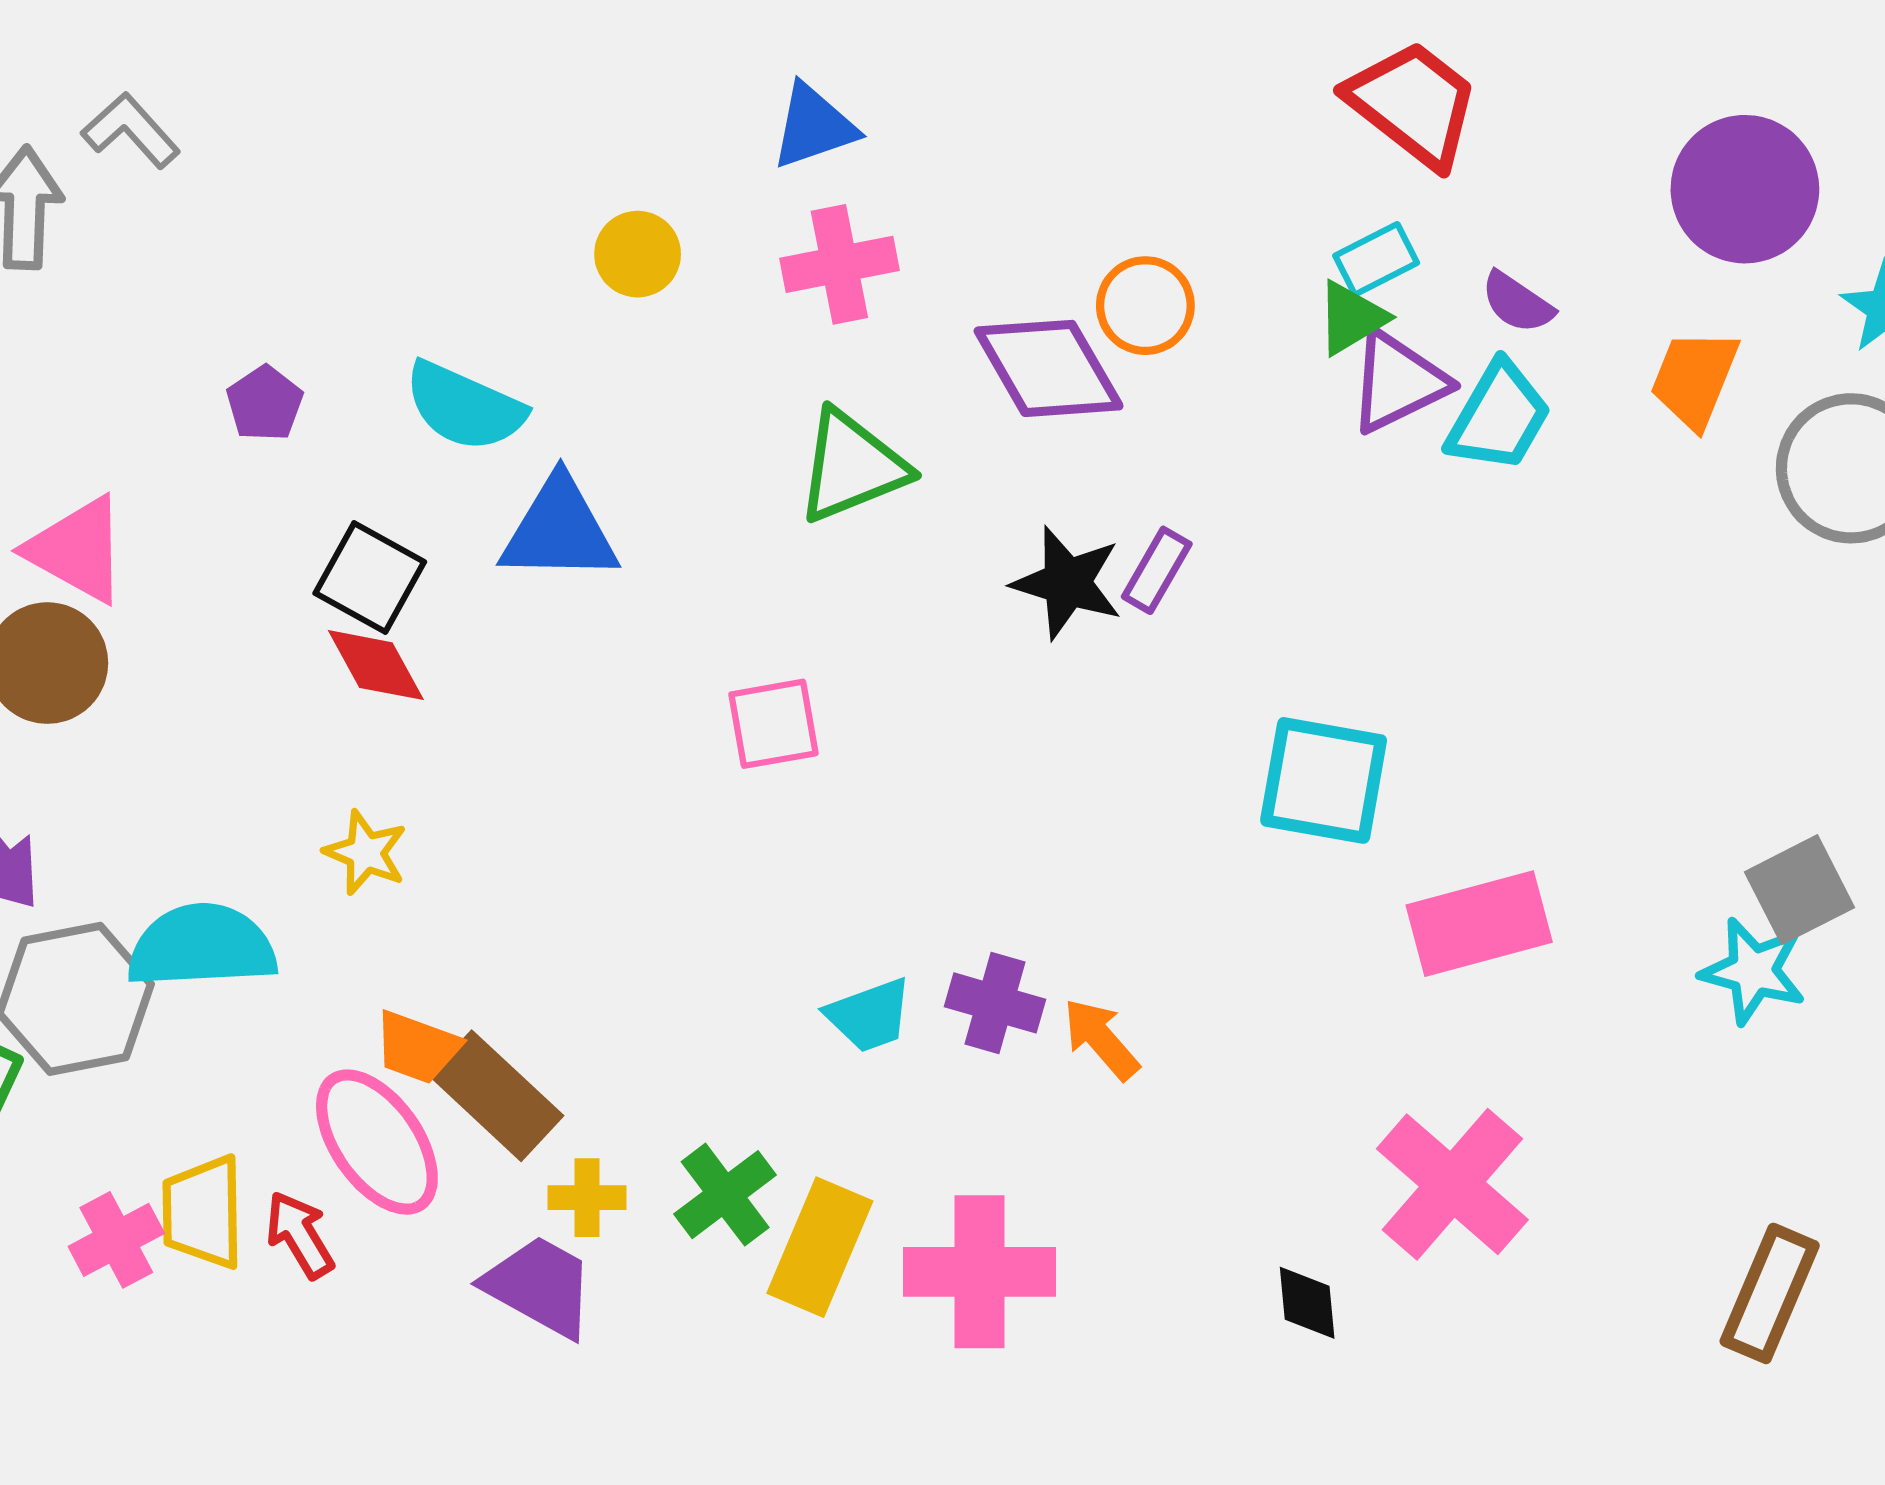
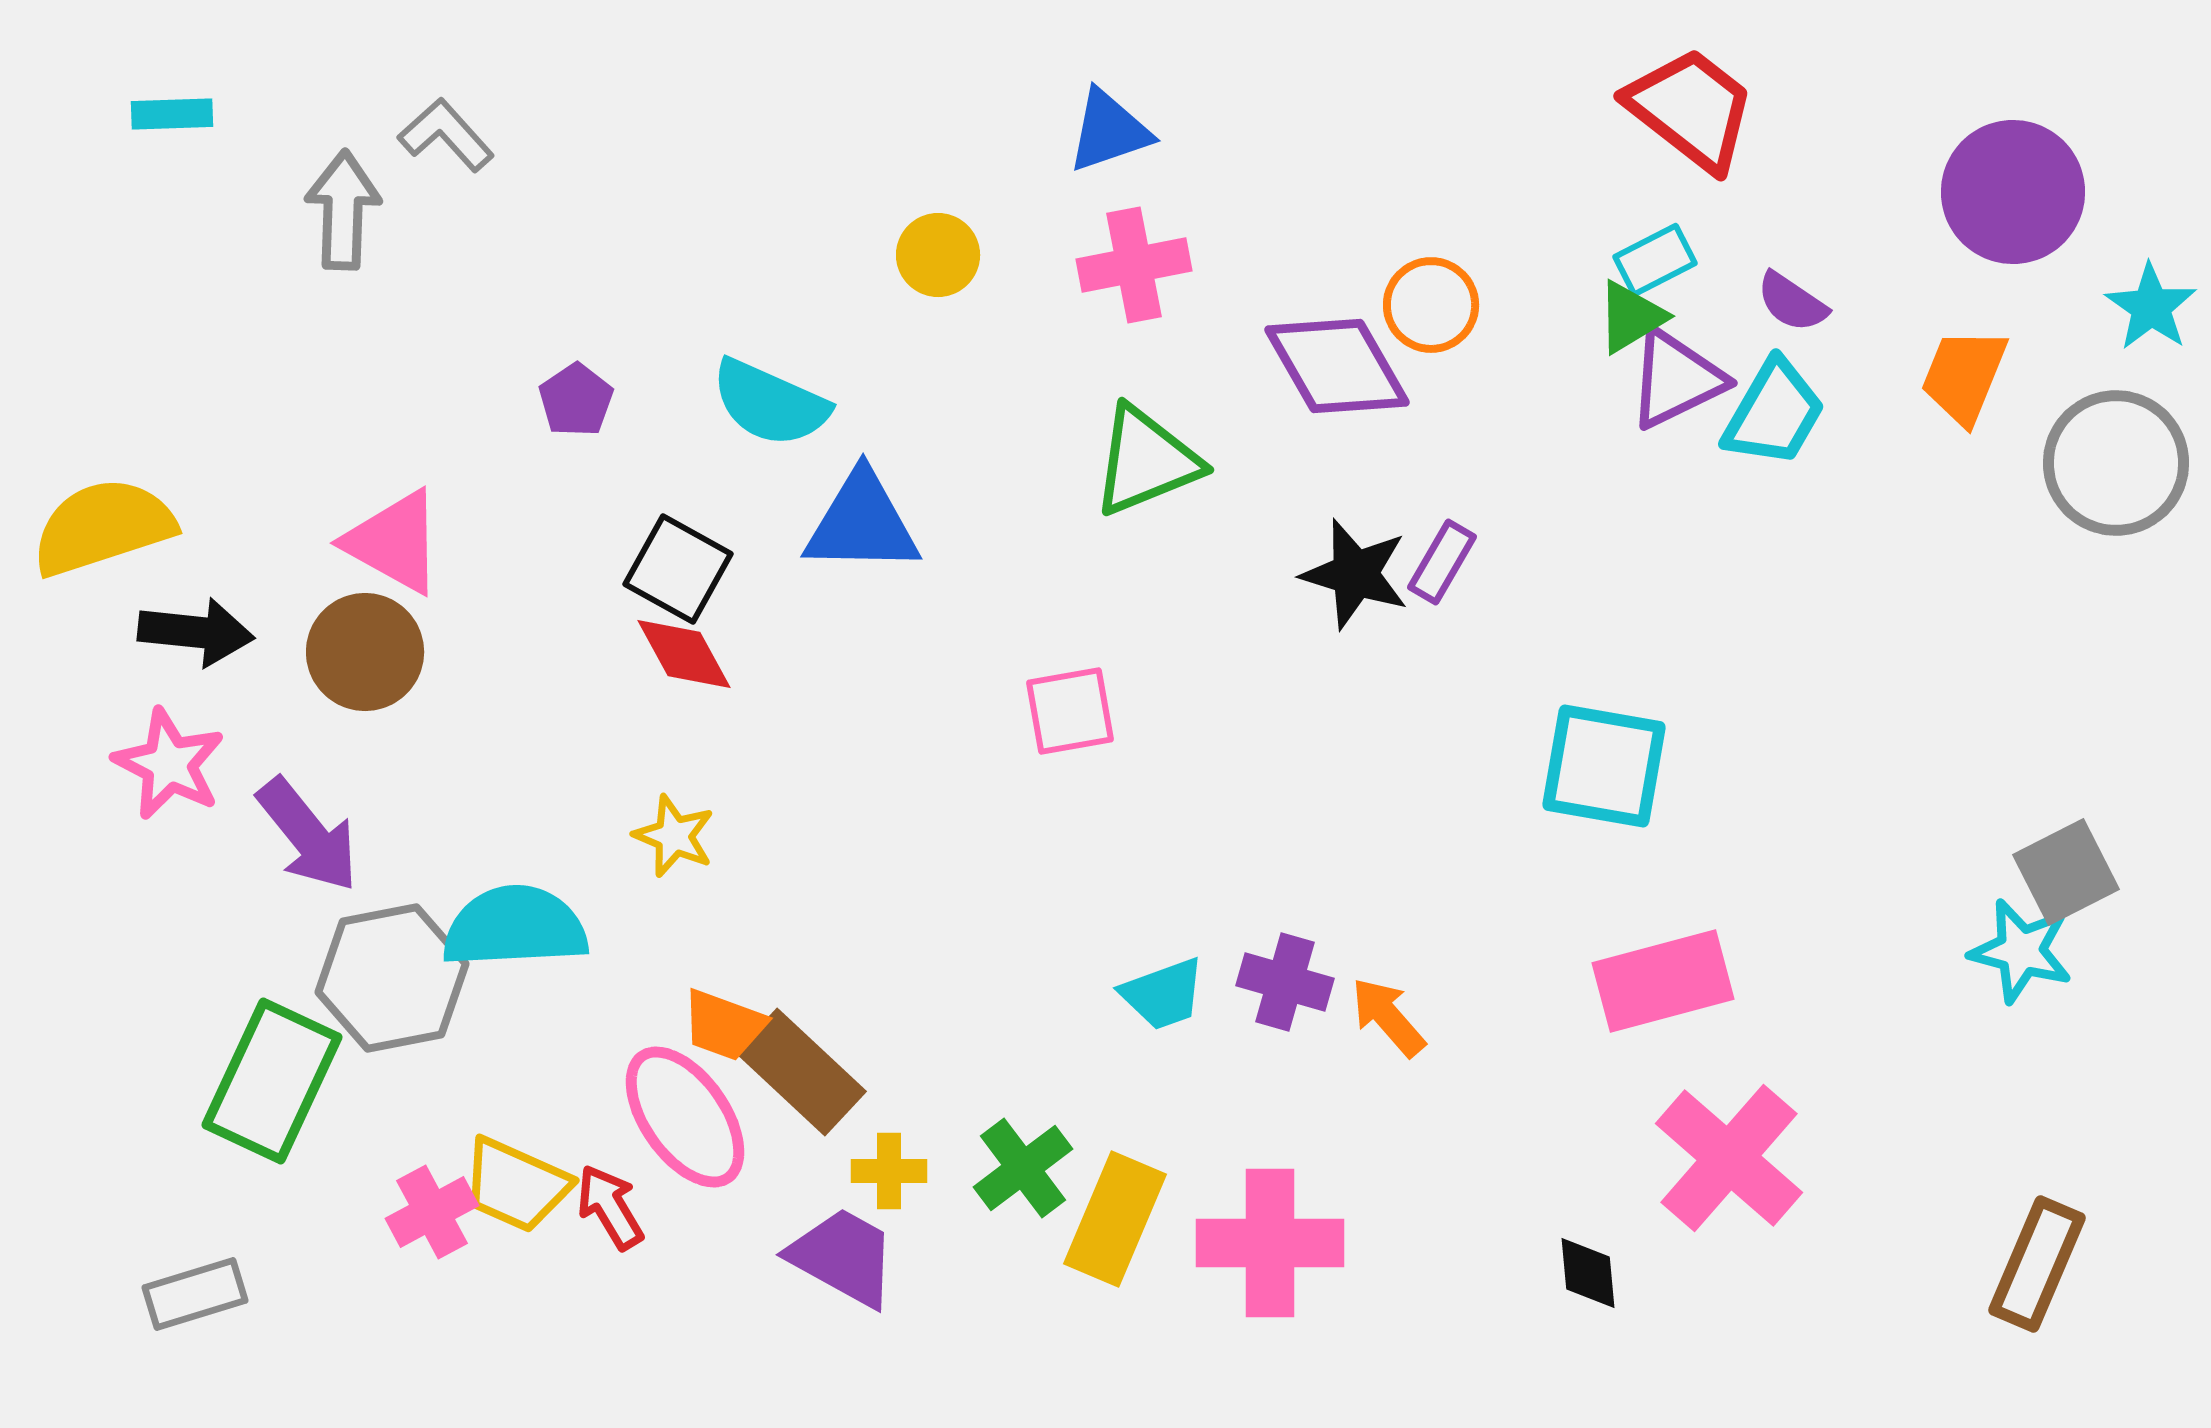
pink rectangle: (1479, 924) -> (1663, 981), moved
yellow trapezoid: (203, 1212) -> (516, 1185), turned -65

